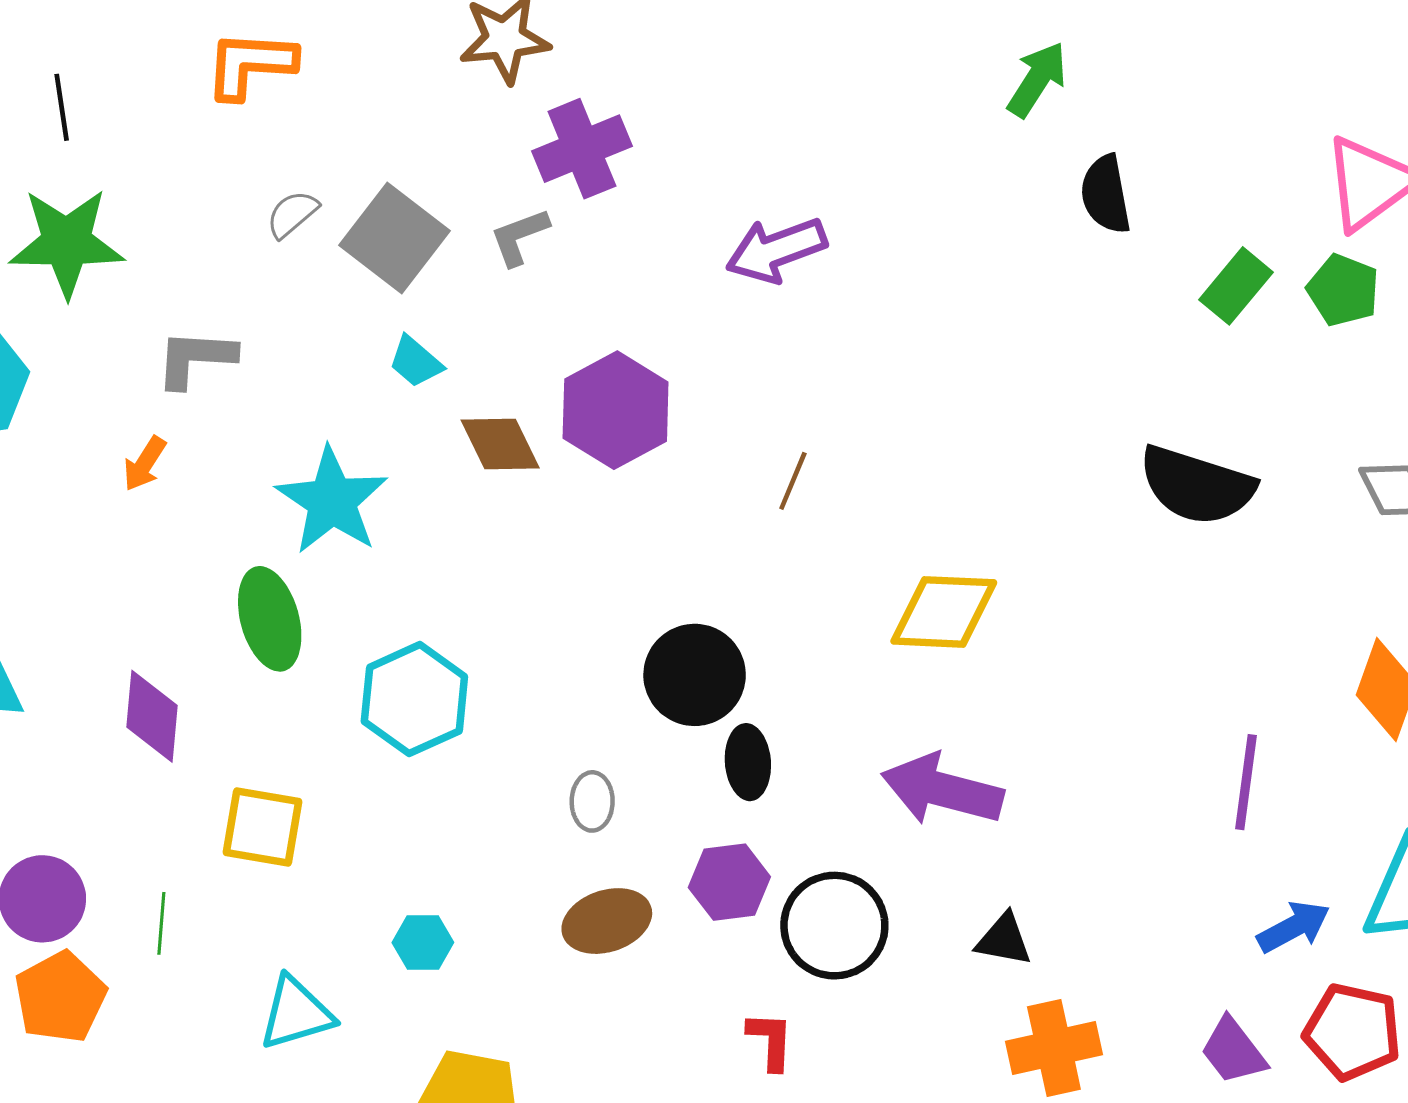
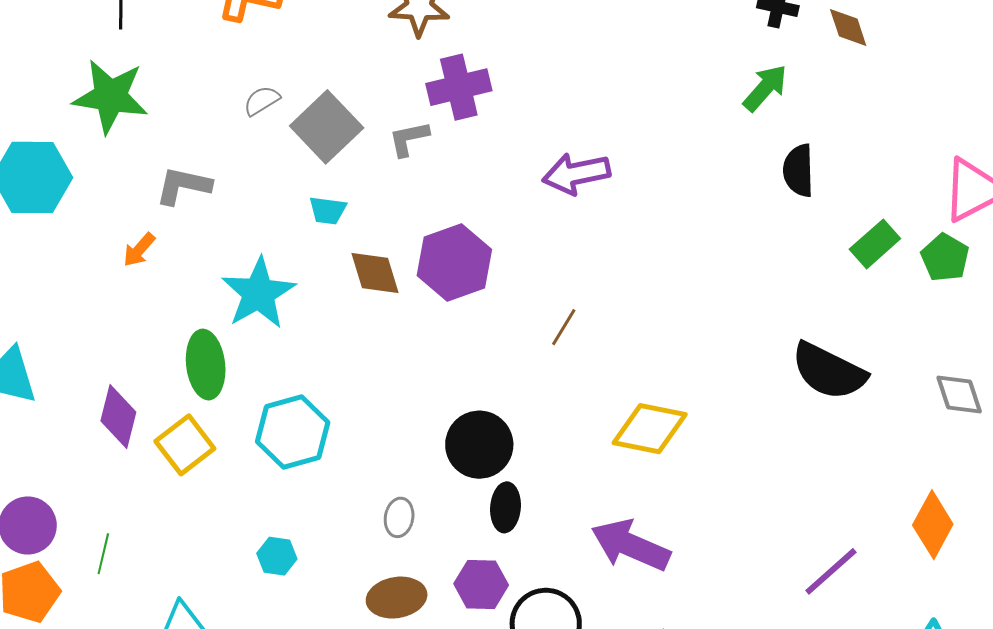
cyan trapezoid: (415, 362) -> (328, 210), turned -42
purple line: (1246, 782) -> (831, 571), turned 32
yellow square: (262, 827) -> (185, 445), moved, turned 34
cyan hexagon: (423, 942) -> (277, 556), moved

